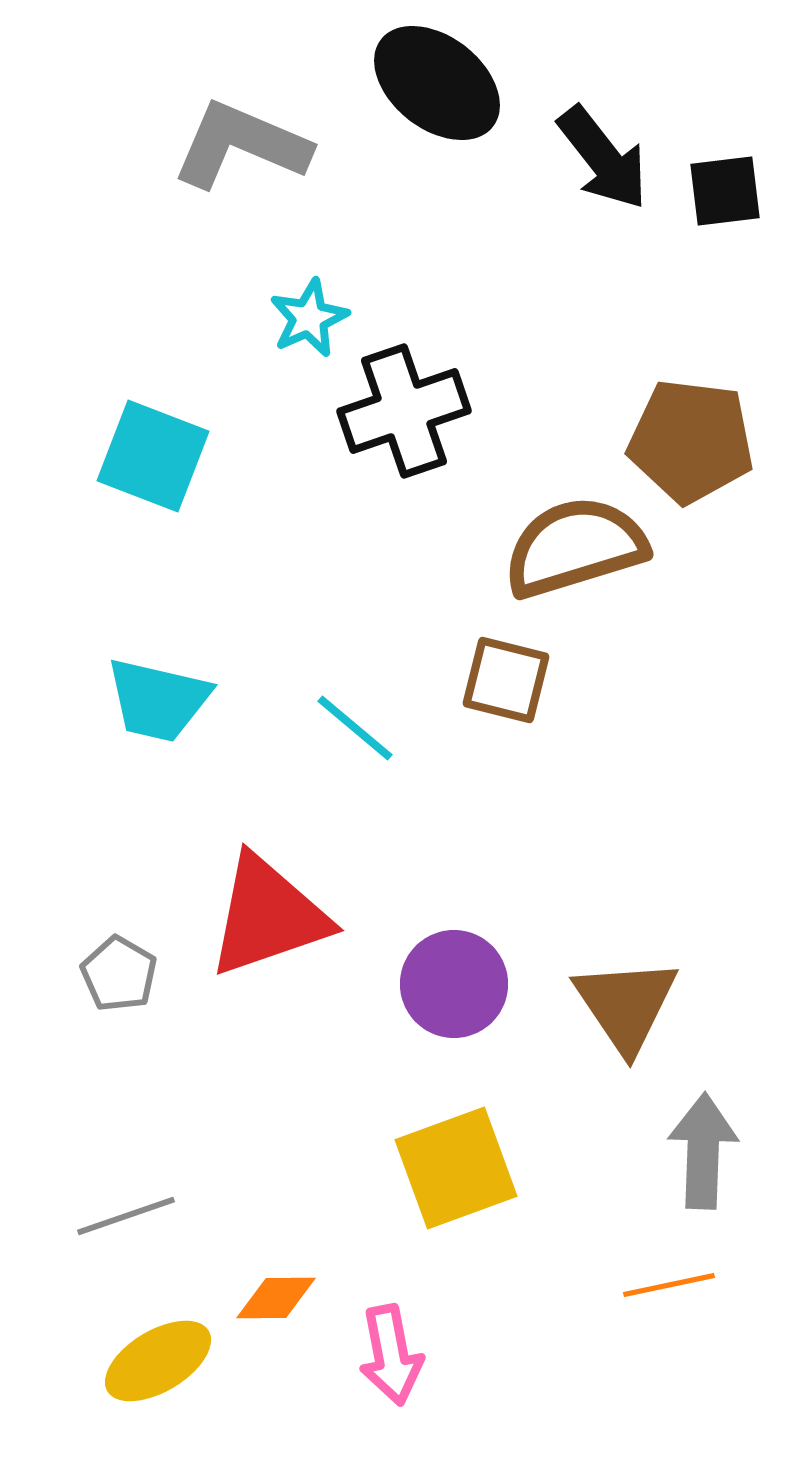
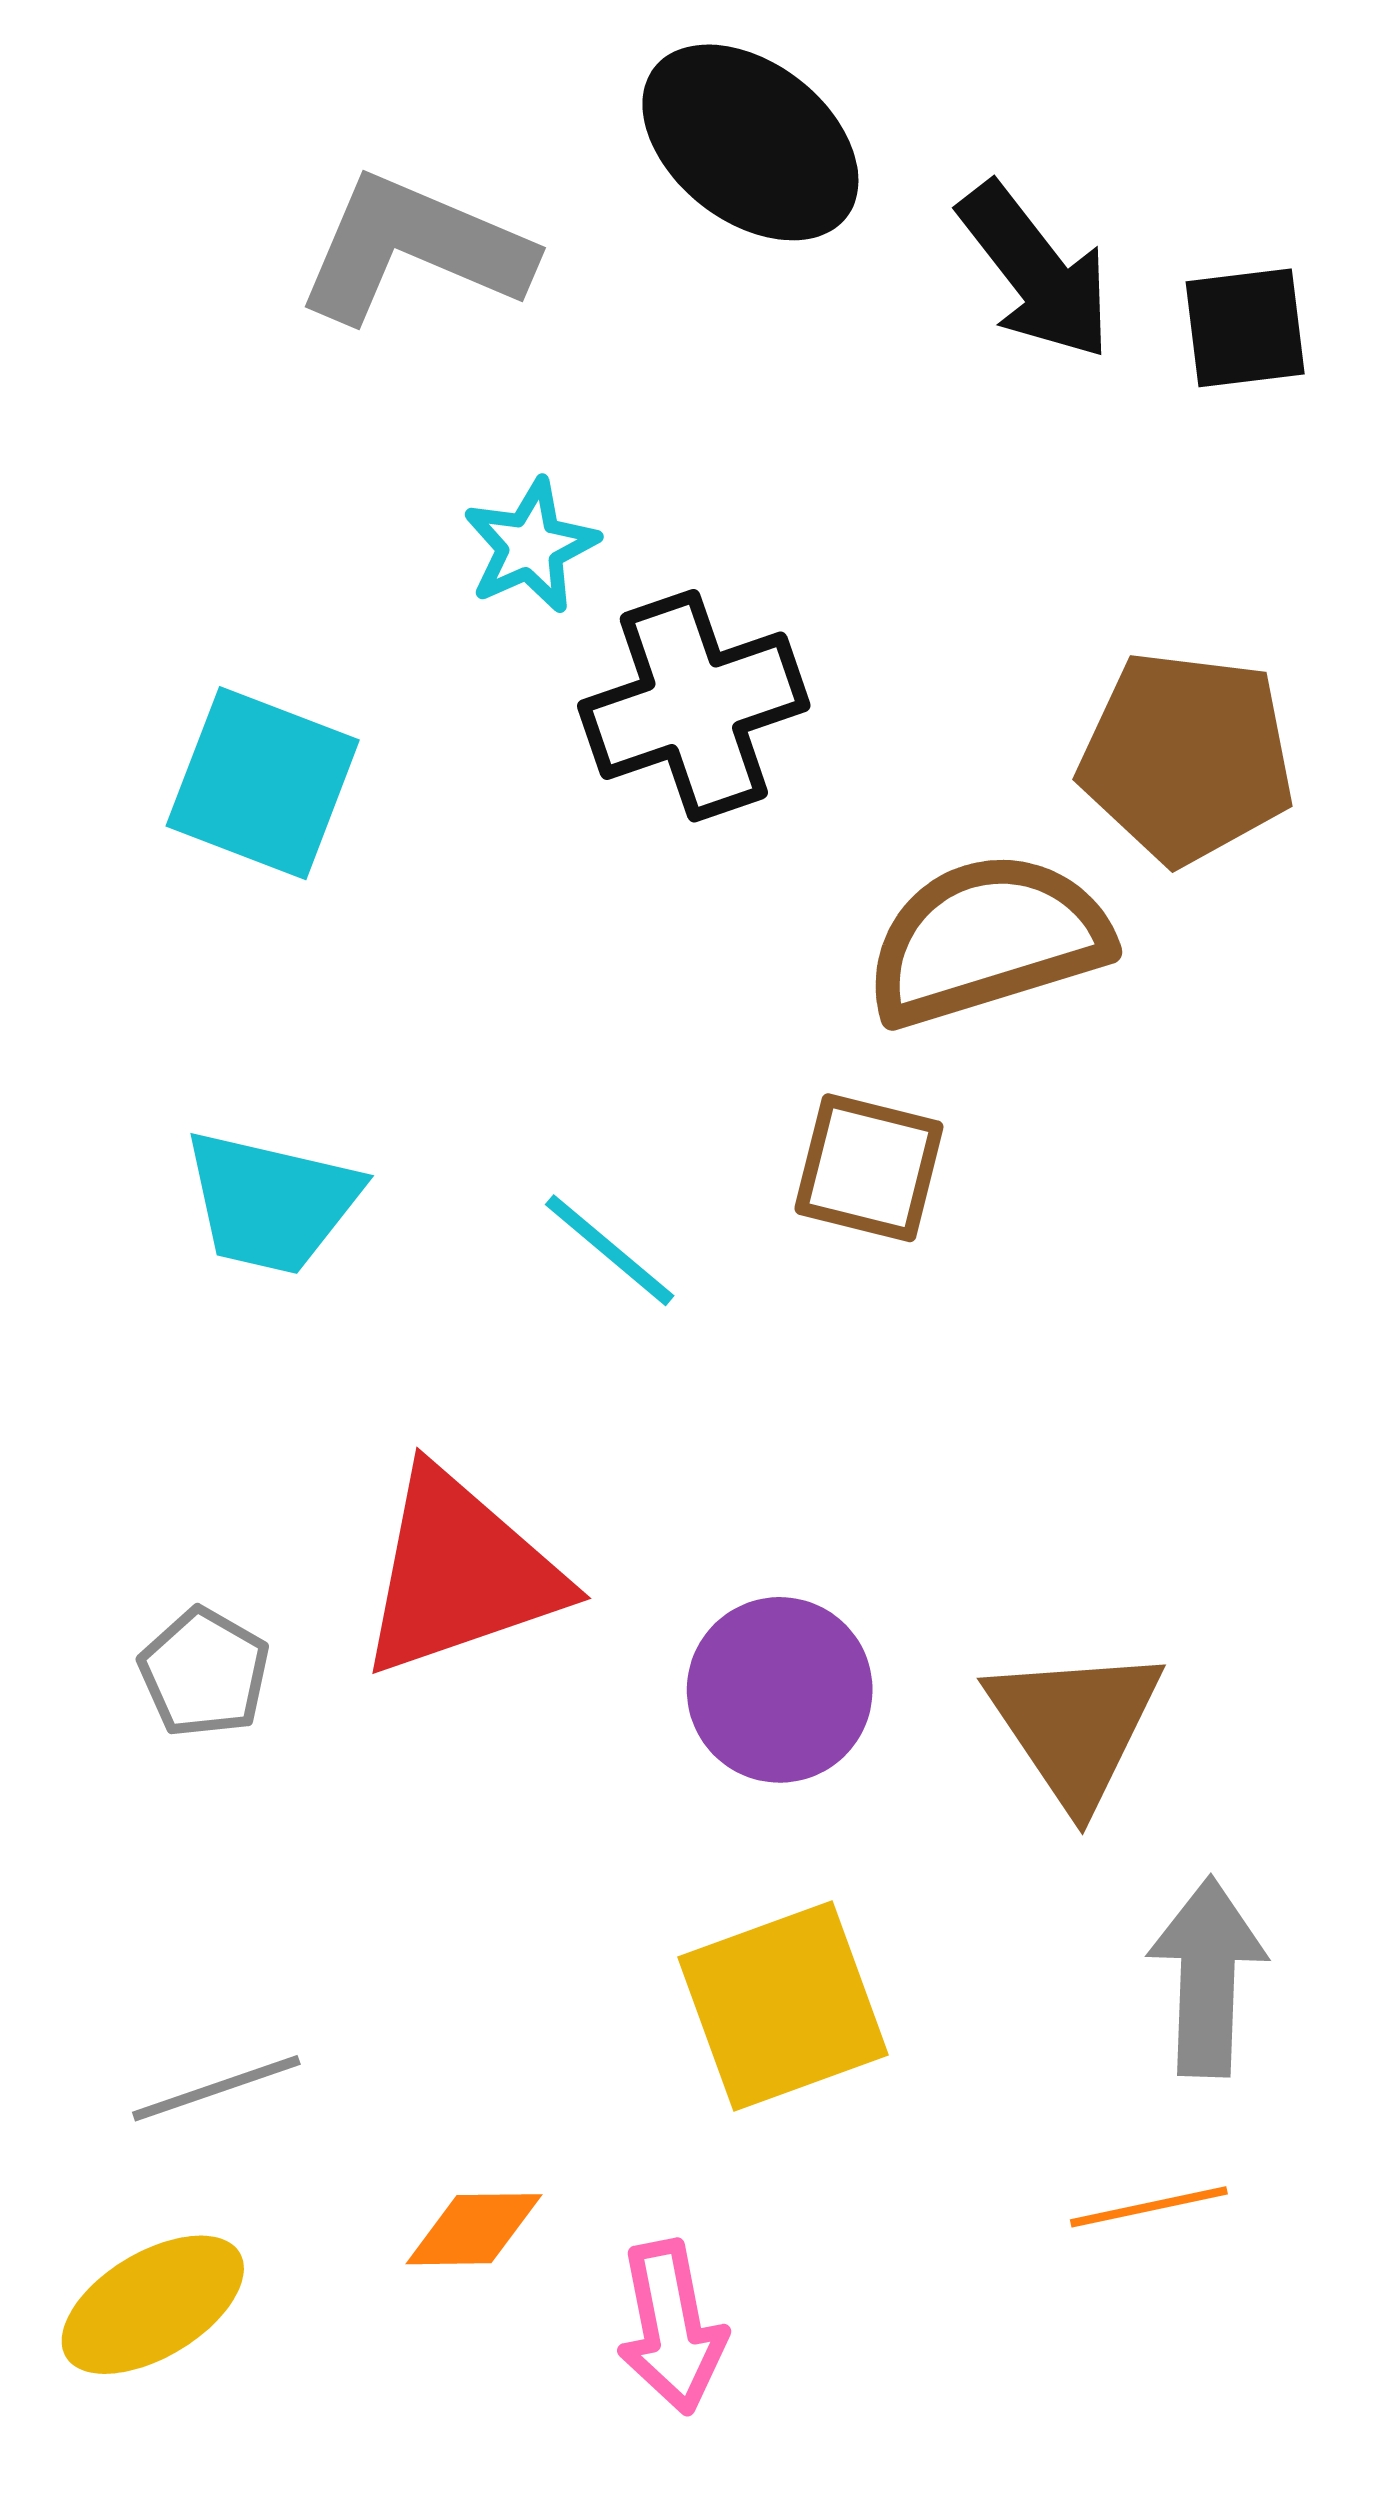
yellow ellipse: (158, 1361) -> (153, 2305), moved

